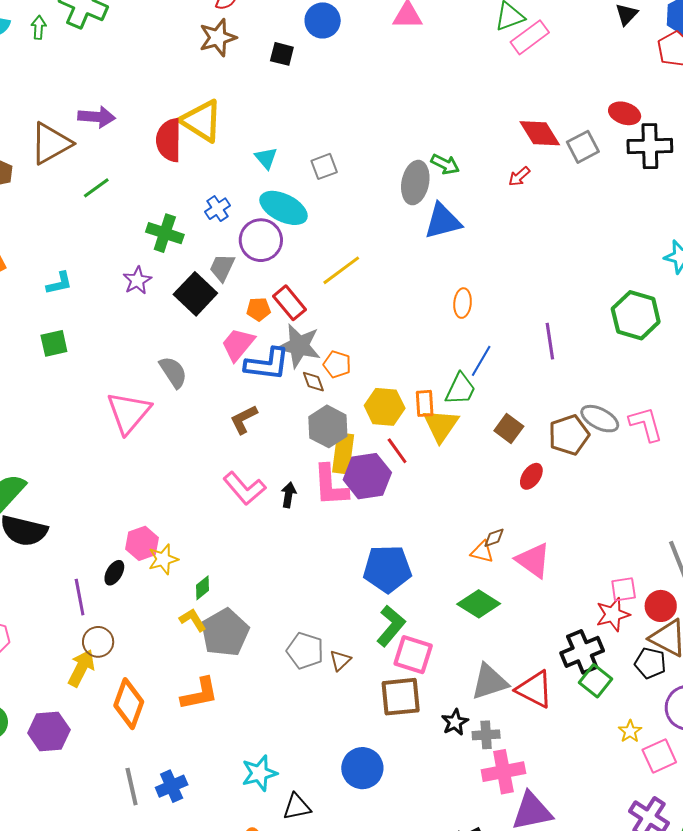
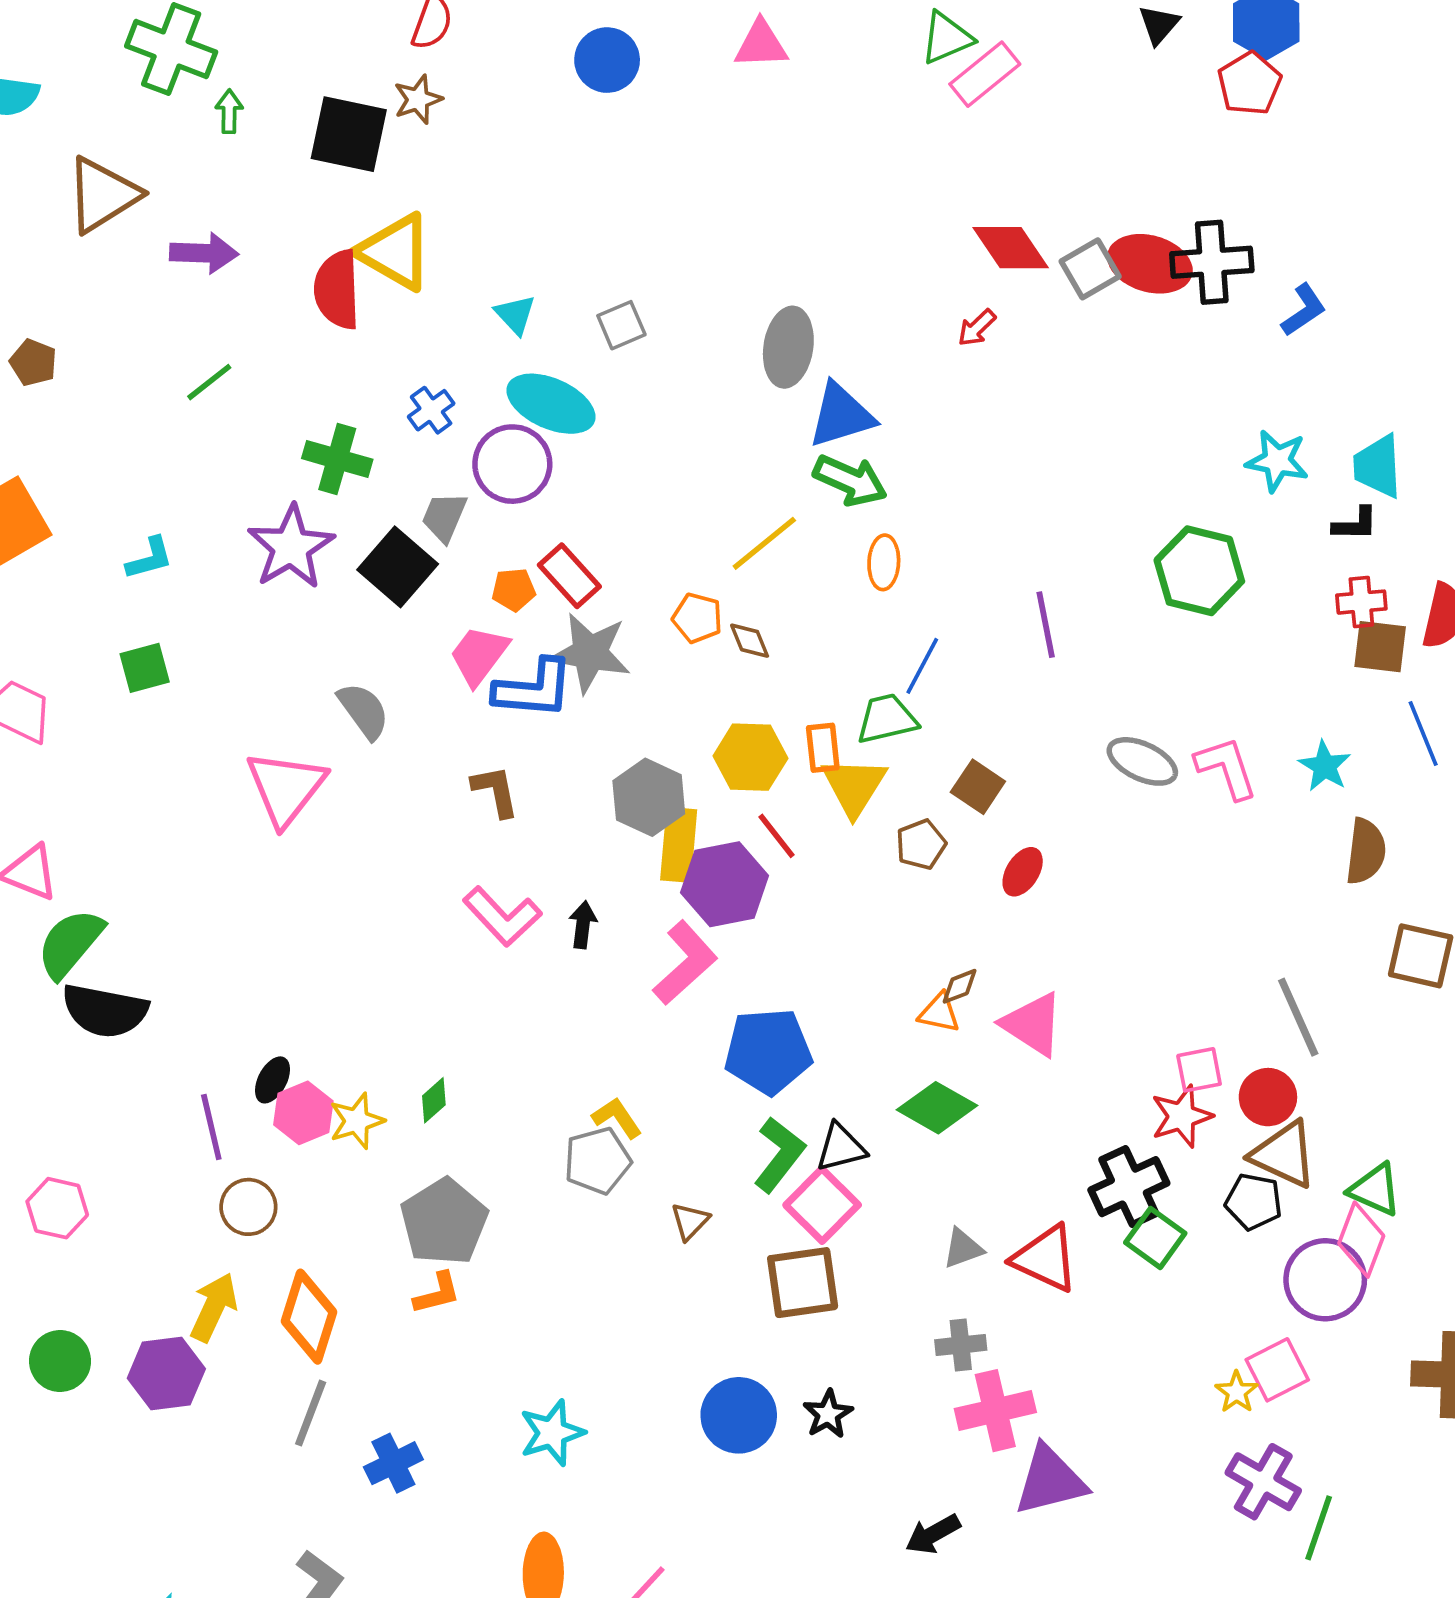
green arrow: (39, 27) -> (229, 111), moved
brown star: (218, 38) -> (418, 99), size x0.7
black square: (282, 54) -> (349, 134), moved, size x1.8
red ellipse: (625, 113) -> (1150, 264), moved, size x1.4
brown triangle: (51, 143) -> (103, 195), moved
green arrow: (445, 164) -> (850, 480), moved, size x1.4
yellow line: (341, 270) -> (764, 543), moved
purple star: (137, 280) -> (291, 547), size x1.6
orange pentagon: (337, 364) -> (697, 618), moved
brown diamond: (313, 382) -> (750, 641), moved
green trapezoid: (460, 389) -> (887, 719), turned -126
brown L-shape: (244, 419) -> (495, 791), turned 108
brown pentagon: (569, 435) -> (921, 844), moved, size x0.7
pink L-shape: (330, 485) -> (685, 963), moved, turned -126
pink hexagon: (142, 543) -> (303, 1113), moved
yellow star: (163, 559) -> (357, 1121), moved
yellow L-shape: (193, 620) -> (617, 1118), moved
gray pentagon: (225, 633) -> (444, 1222), moved
gray pentagon: (305, 651) -> (597, 1161), moved, turned -30
pink square: (413, 655) -> (822, 1205), turned 30
yellow arrow: (81, 668) -> (214, 1307), moved
gray triangle: (489, 682) -> (963, 1248), size x0.6
orange L-shape: (200, 694) -> (437, 1293), size x0.7
black star: (455, 722) -> (828, 1414), moved
yellow star: (630, 731) -> (1237, 1392), moved
gray line: (132, 787) -> (311, 1413), moved, turned 36
black triangle: (297, 807) -> (841, 1148), moved

